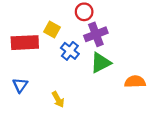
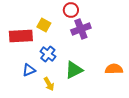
blue cross: (70, 51) -> (48, 54), moved
green triangle: (101, 63) -> (74, 70), moved
blue triangle: (20, 85) -> (29, 70), moved, turned 32

